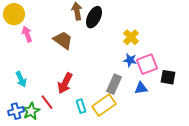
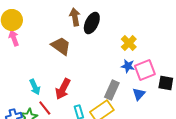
pink arrow: (27, 34) -> (14, 38), moved
cyan arrow: (21, 79) -> (35, 87), moved
blue triangle: (141, 88) -> (139, 94), turned -40

